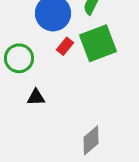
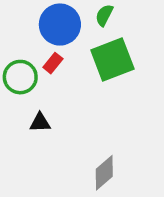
red rectangle: (65, 46) -> (53, 63), moved

